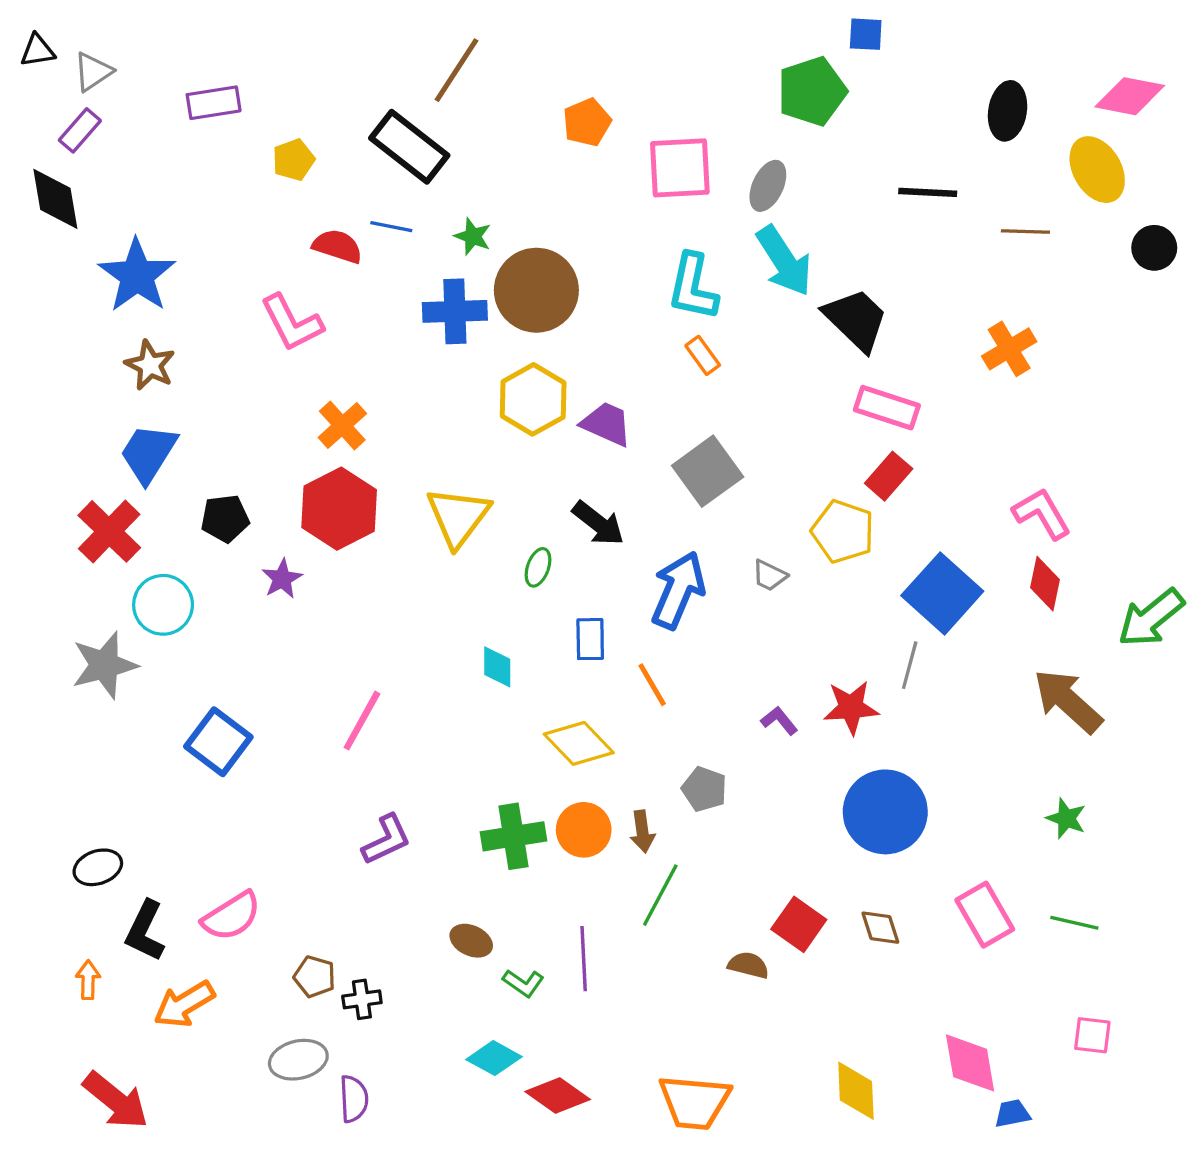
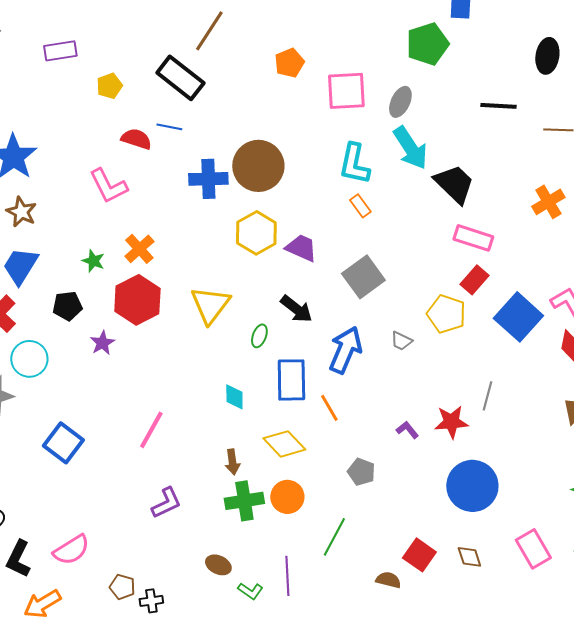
green star: (473, 236) -> (93, 261), moved
blue square: (942, 593) -> (518, 317), moved
blue rectangle: (590, 639) -> (291, 380), size x1.6
brown arrow: (642, 831) -> (232, 462), moved

